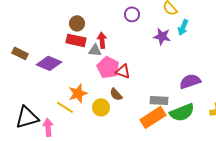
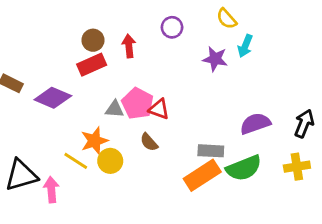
red rectangle: (76, 40) -> (92, 65), turned -36
red arrow: (102, 40) -> (129, 46), moved
gray triangle: (95, 50) -> (115, 109), moved
yellow circle: (101, 107) -> (110, 161), moved

